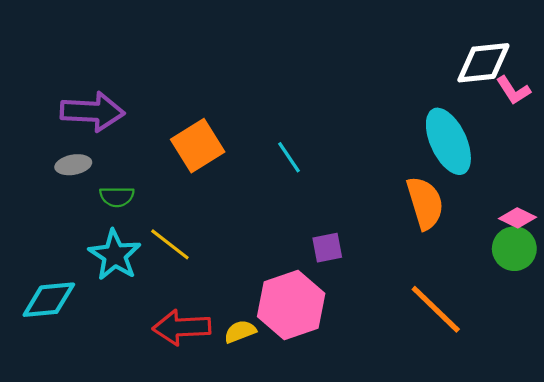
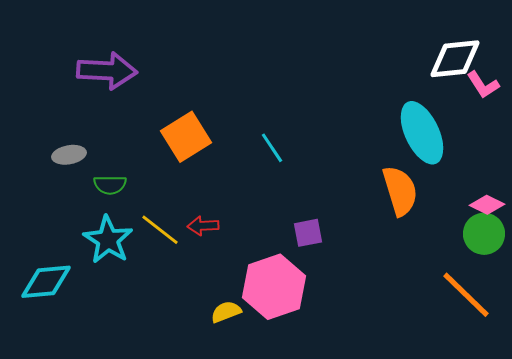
purple arrow: (92, 112) -> (107, 71), moved
orange line: (436, 309) -> (466, 295), moved
red arrow: (182, 327) -> (203, 226), moved, size x0.6

